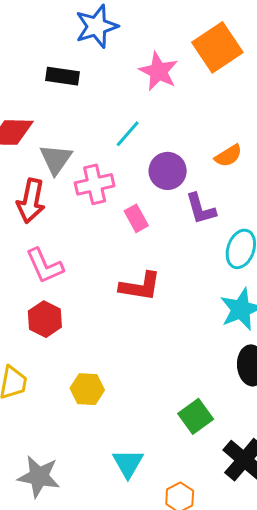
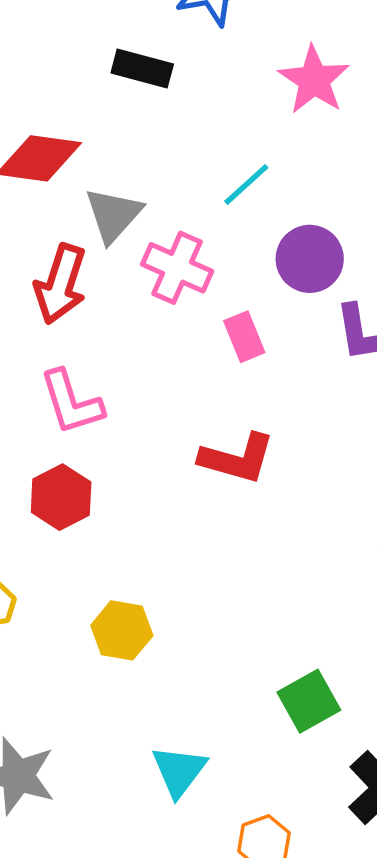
pink cross: (95, 184) -> (177, 268), turned 30

